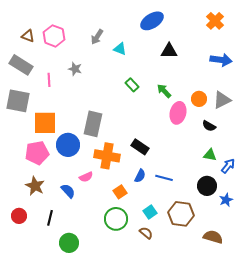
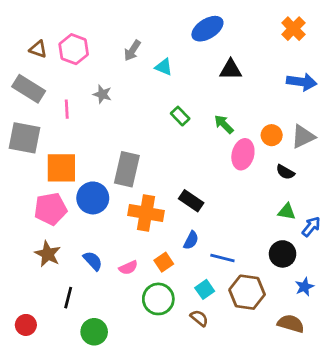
pink semicircle: (86, 177) -> (128, 268), moved
blue line: (164, 178) -> (222, 258), moved
blue star: (226, 200) -> (304, 287), moved
red circle: (19, 216) -> (26, 325), moved

